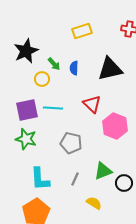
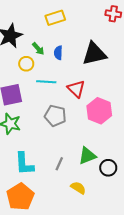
yellow rectangle: (82, 31) -> (55, 18), moved
cyan line: (53, 108) -> (46, 82), moved
gray pentagon: (71, 143) -> (55, 116), moved

